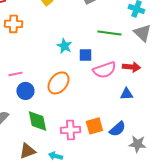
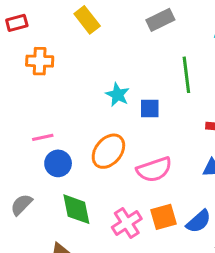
green line: (109, 33) -> (186, 75), turned 75
pink semicircle: (104, 70) -> (154, 170), moved
pink cross: (70, 130) -> (127, 223), turned -30

